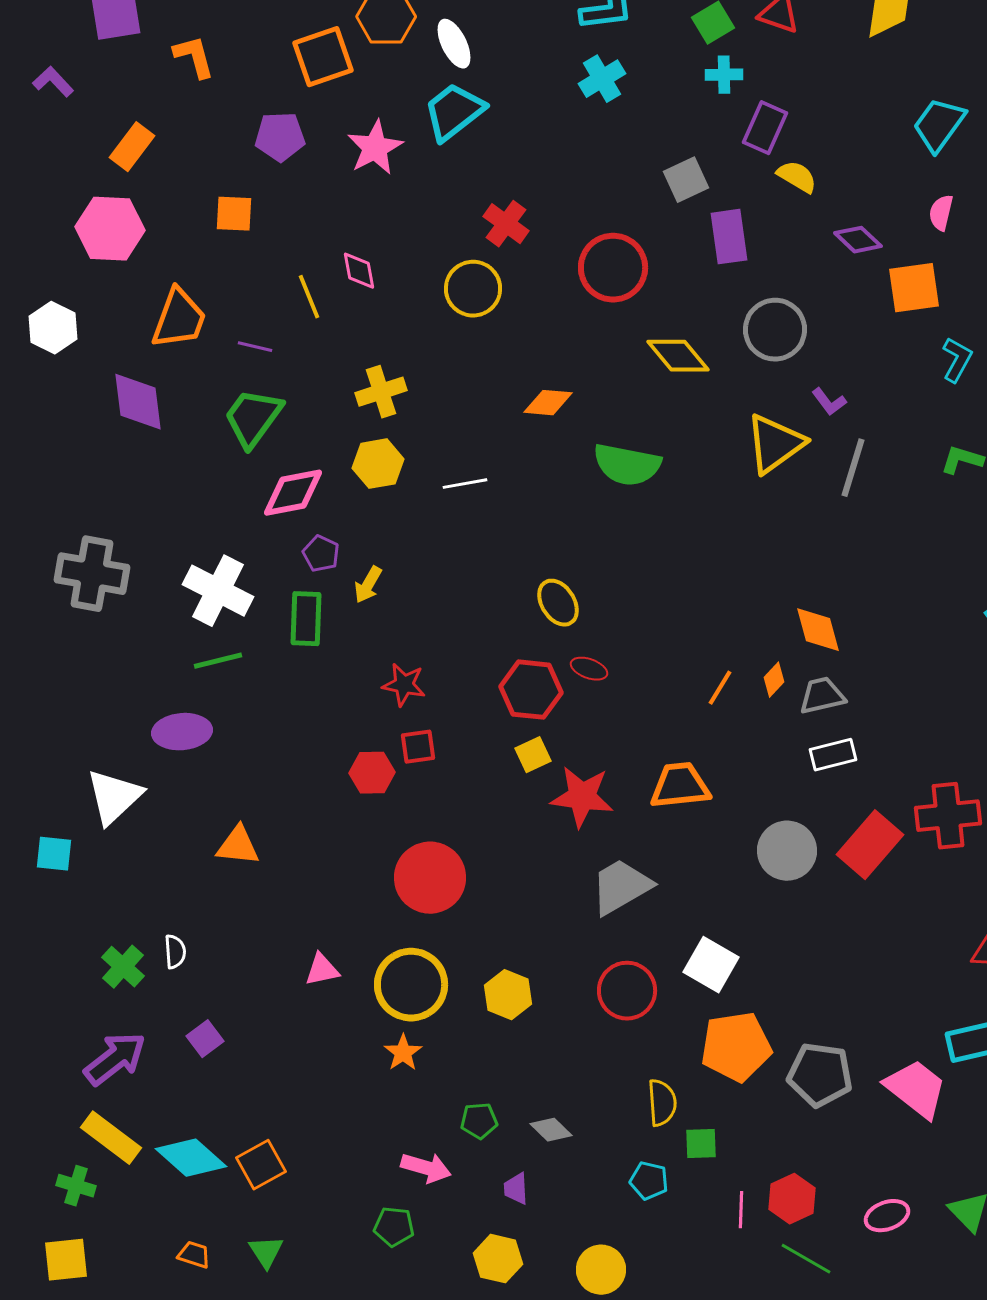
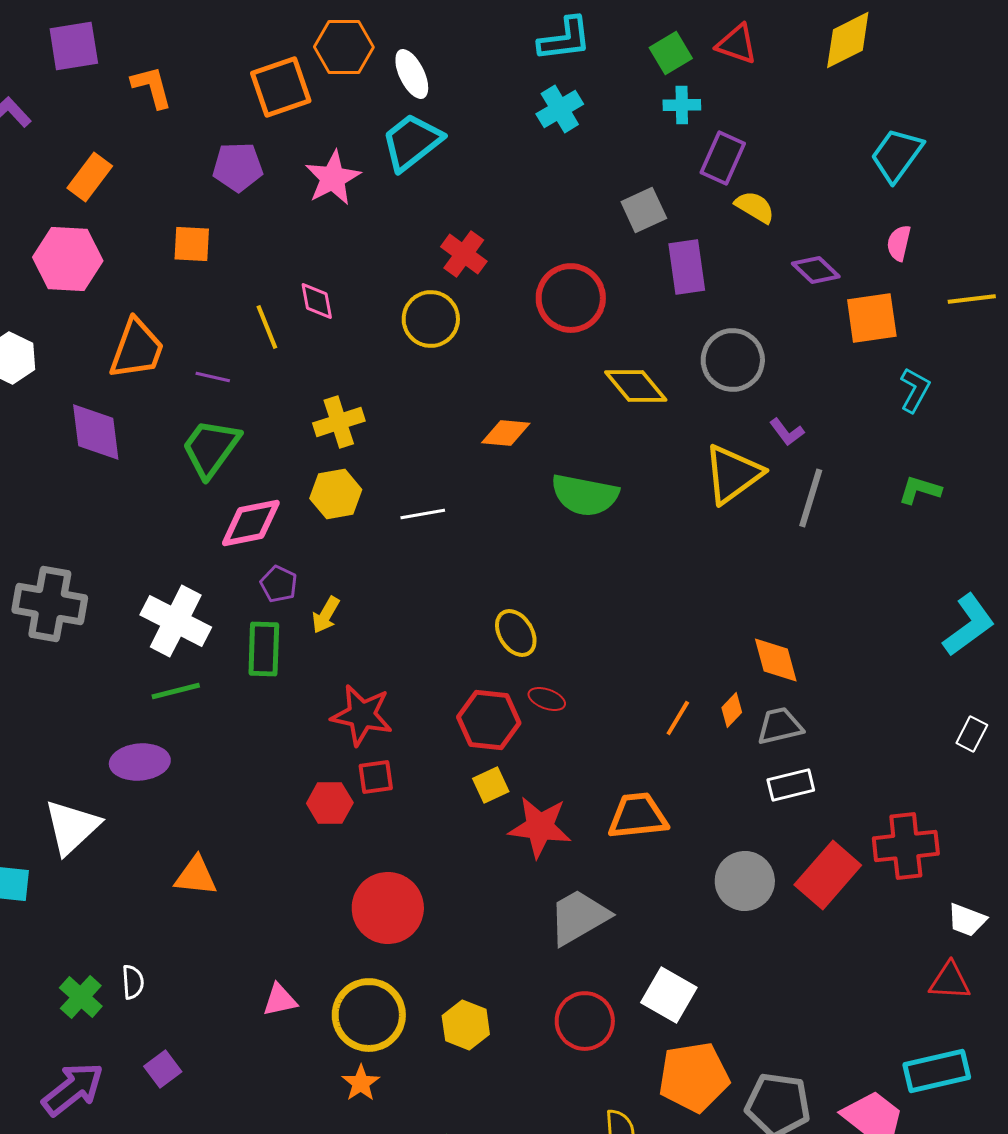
red star: (404, 685) -> (362, 715), size x1.4

